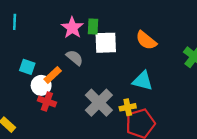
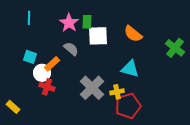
cyan line: (15, 22) -> (29, 18), moved

